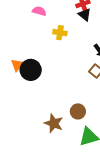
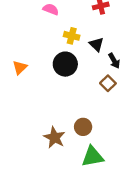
black triangle: (85, 15) -> (96, 44), moved
black circle: (31, 70) -> (65, 64), moved

